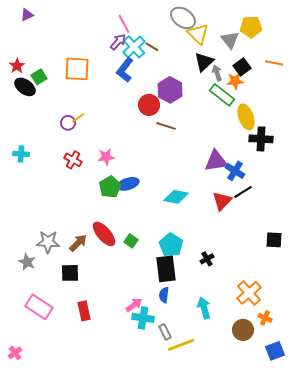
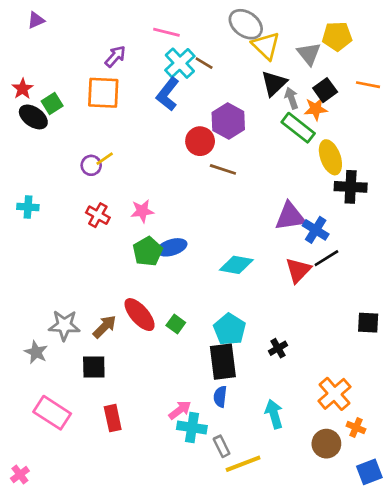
pink line: (124, 24) -> (166, 32), turned -48
purple arrow: (118, 42) -> (115, 56), moved

